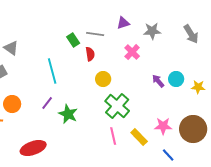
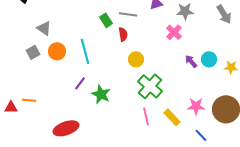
pink cross: (132, 52) -> (174, 32), moved
orange circle: (12, 104) -> (57, 51), moved

